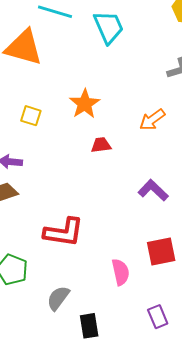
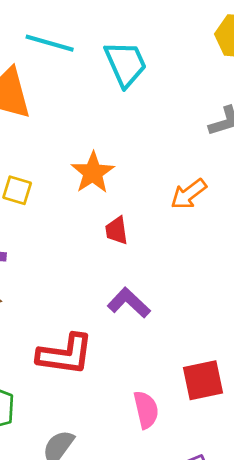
red trapezoid: (101, 145) -> (117, 231), turned -90
purple L-shape: (153, 190) -> (129, 303), moved

